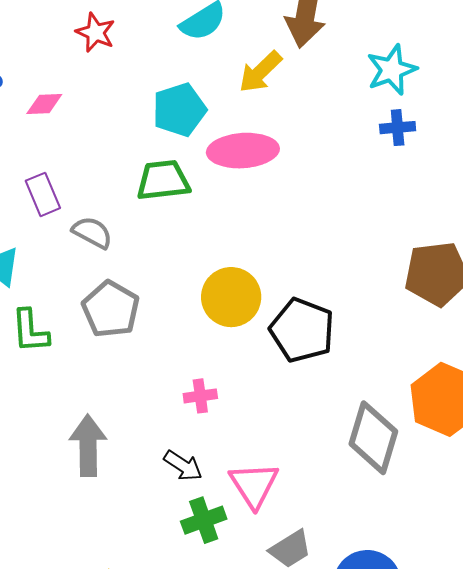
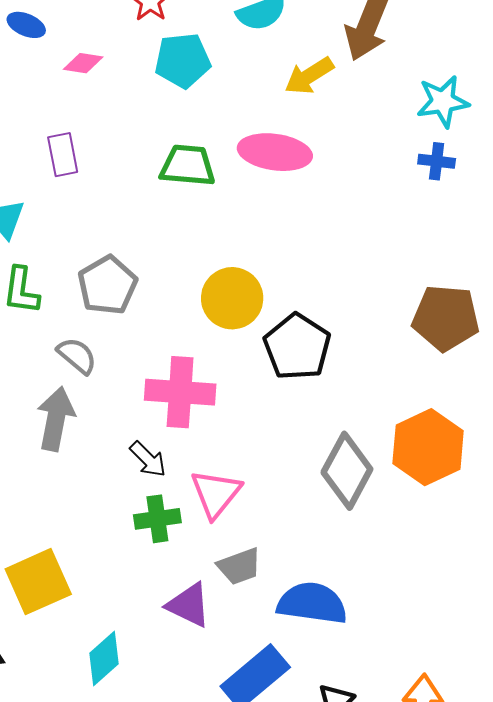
cyan pentagon: (179, 110) -> (183, 61), moved
gray semicircle: (92, 232) -> (77, 356), moved
pink cross: (200, 396) -> (180, 392), size x2.0

